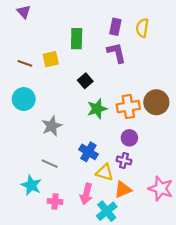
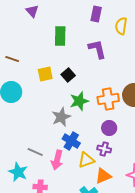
purple triangle: (24, 12) -> (32, 11), moved
purple rectangle: (115, 27) -> (96, 14), moved
yellow square: (51, 59) -> (45, 74), moved
gray star: (52, 126) -> (61, 117), moved
yellow triangle: (105, 172) -> (86, 160), turned -36
pink arrow: (86, 194) -> (57, 160), moved

